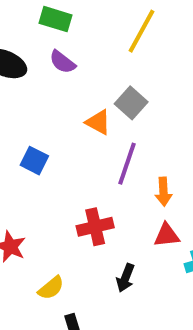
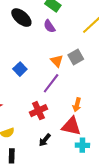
purple line: (127, 164) -> (51, 83), moved
red cross: (95, 227) -> (38, 111), turned -30
red triangle: (167, 235) -> (71, 126), size x1.5

